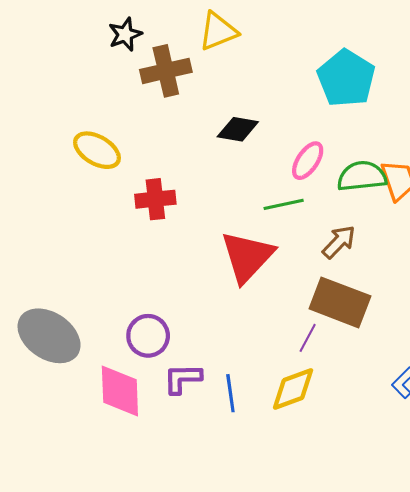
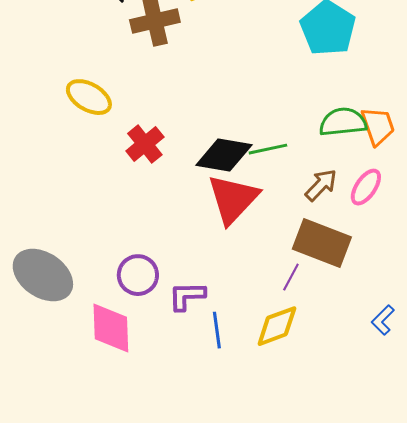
black diamond: (238, 129) -> (224, 155), moved, size x1.4
pink ellipse: (308, 161) -> (366, 187), moved
red cross: (155, 199) -> (145, 144), turned -33
purple L-shape: (183, 379) -> (187, 296), moved

